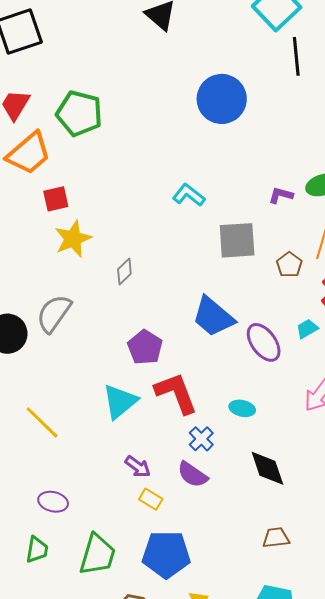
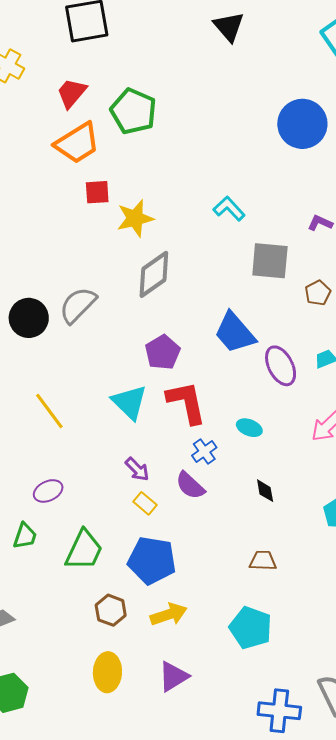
blue circle: (222, 99) -> (302, 124), moved
yellow star: (73, 239) -> (135, 218), moved
gray diamond: (124, 271) -> (154, 274), size x1.8
cyan triangle: (120, 402) -> (129, 402), turned -45
black diamond: (267, 468) -> (265, 491), size x0.6
purple ellipse: (53, 502) -> (48, 491), turned -48

